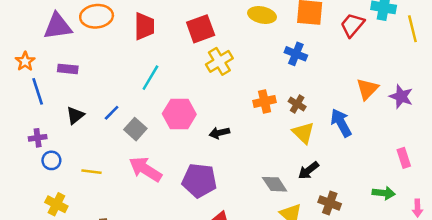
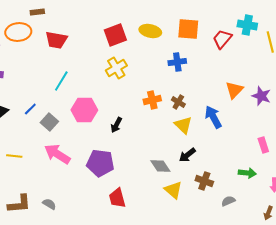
red trapezoid: (144, 26) -> (56, 40), turned 100
red square: (201, 29) -> (115, 35), moved
blue cross: (296, 54) -> (177, 62), turned -30
black arrow: (219, 133) -> (116, 125), turned -49

